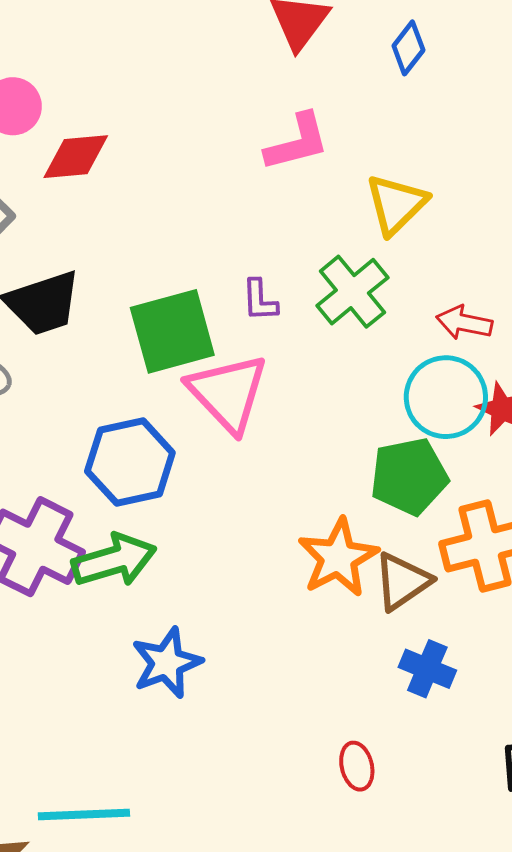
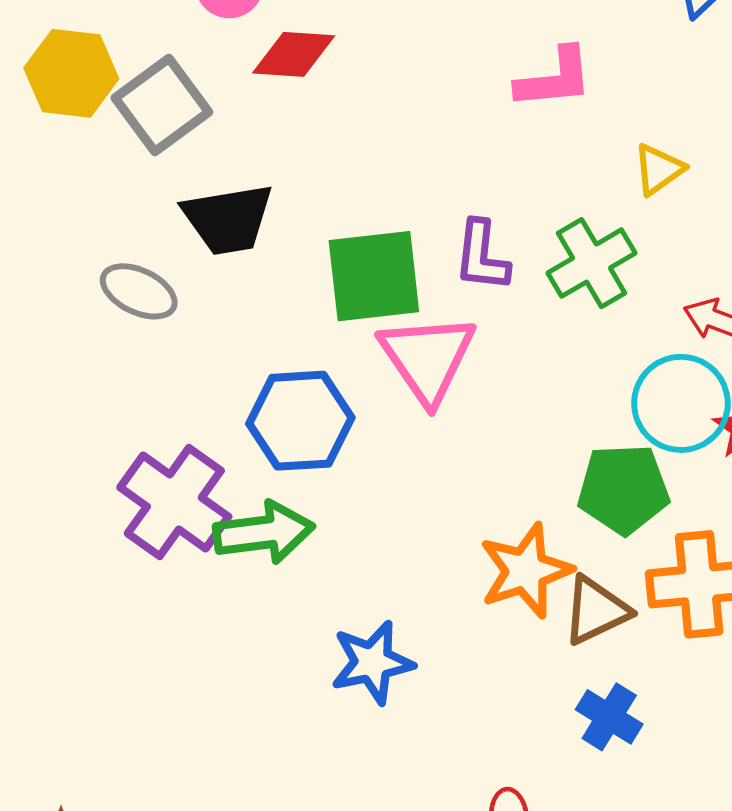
yellow triangle: (396, 204) -> (659, 169), size x0.7
purple L-shape: (260, 300) -> (482, 256), size x1.4
blue star: (167, 663) -> (372, 662), moved

